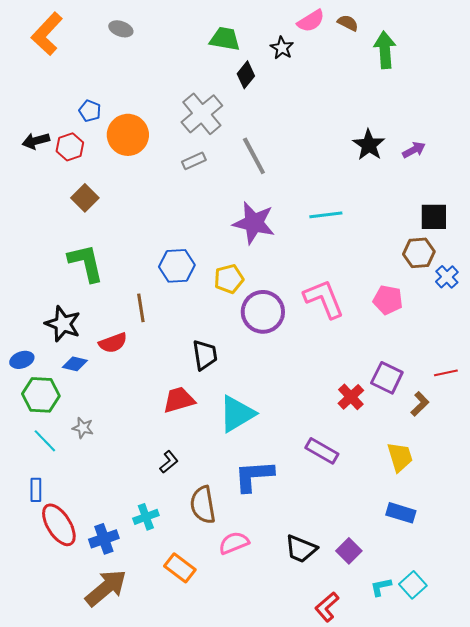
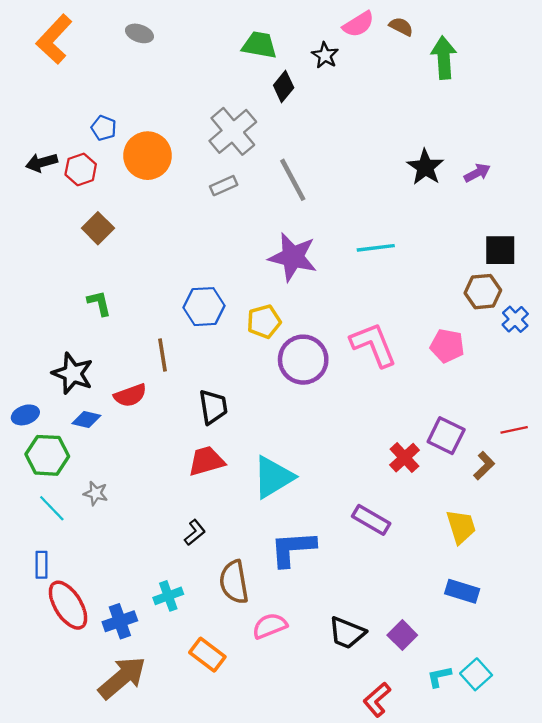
green L-shape: (86, 263) -> (99, 303), size x0.6
black trapezoid: (205, 355) -> (213, 407), moved

